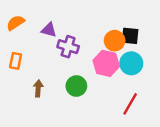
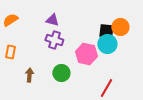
purple triangle: (49, 30) -> (52, 20), moved
orange circle: (115, 41) -> (120, 27), moved
cyan circle: (131, 63) -> (107, 44), moved

